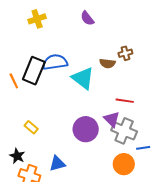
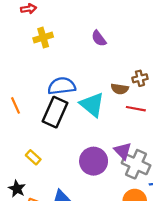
black rectangle: (34, 71) -> (55, 112), moved
red line: (125, 101) -> (136, 109), moved

